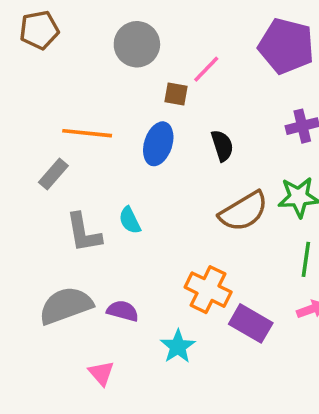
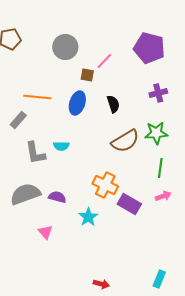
cyan semicircle: (130, 220) -> (61, 146), turned -63

